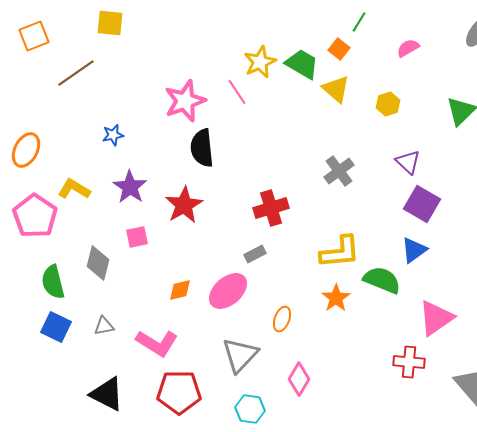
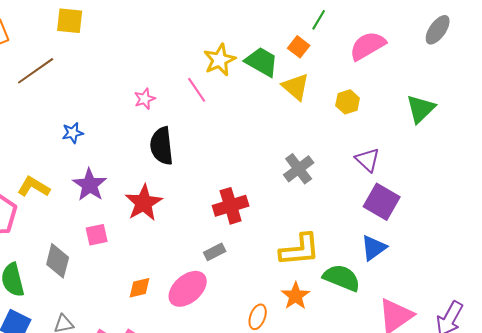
pink semicircle: (408, 48) -> (368, 46), size x1.6
pink star: (185, 101) -> (145, 99), size x0.5
orange ellipse: (282, 319) -> (258, 317), moved

